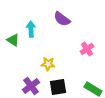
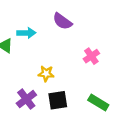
cyan arrow: (31, 29) -> (26, 33), turned 91

